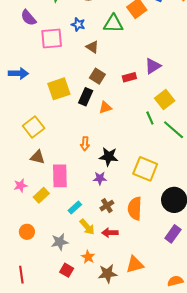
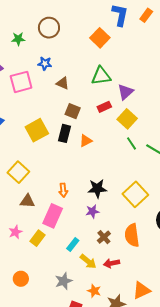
green triangle: (113, 24) -> (101, 76), moved
yellow square: (165, 100) -> (127, 119), moved
orange arrow: (85, 144) -> (63, 190), moved
yellow square: (145, 169) -> (135, 194), turned 35
pink rectangle: (60, 176) -> (53, 216), turned 35
orange circle: (27, 232) -> (21, 279), moved

